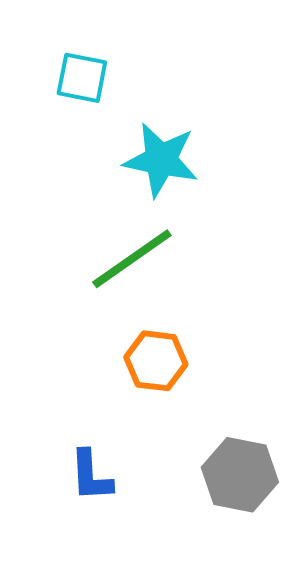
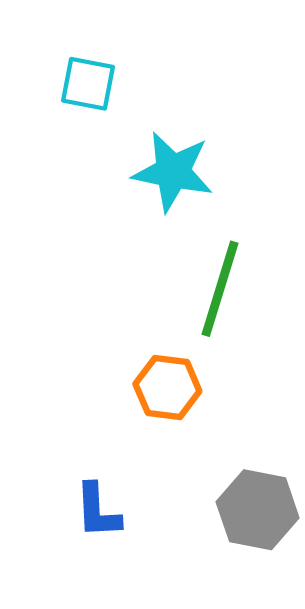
green line: (132, 259) -> (220, 289), moved, turned -38

